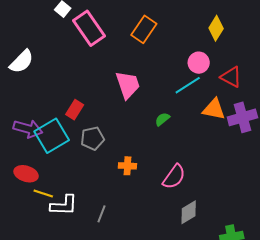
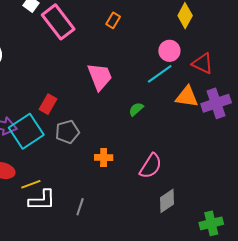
orange rectangle: (144, 29) -> (113, 20), size x0.6
yellow line: (43, 193) -> (31, 184), moved, turned -36

